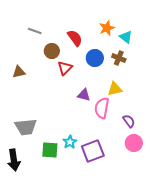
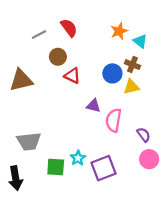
gray line: (35, 31) -> (39, 34), turned -48
red semicircle: (75, 38) -> (69, 28), moved
blue circle: (95, 58) -> (112, 73), moved
red triangle: (65, 68) -> (72, 76), turned -49
brown triangle: (19, 72) -> (21, 80), size x1.6
yellow triangle: (115, 89) -> (131, 87), moved

